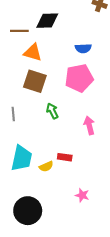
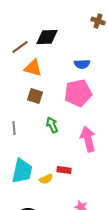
brown line: (19, 31) -> (20, 47), turned -36
brown square: (35, 81) -> (35, 96), size x0.7
pink arrow: (89, 125) -> (88, 139), size x1.4

